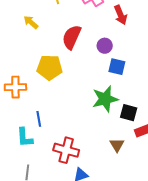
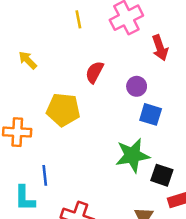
yellow arrow: (31, 22) -> (28, 60), moved
red semicircle: (72, 37) -> (94, 72), size x0.7

